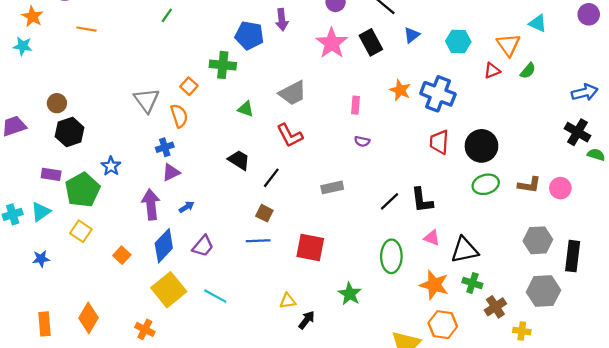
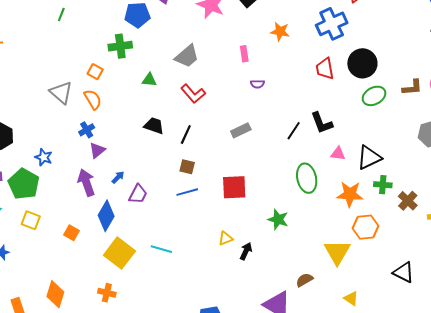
blue cross: (438, 94) -> (332, 24), moved, turned -32
purple trapezoid: (203, 246) -> (138, 194), moved

